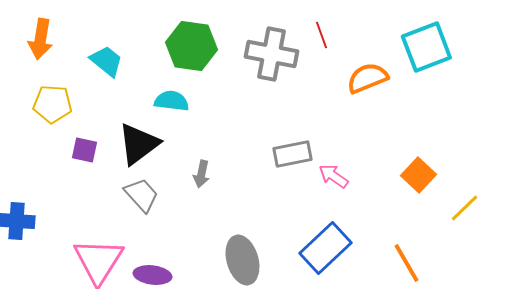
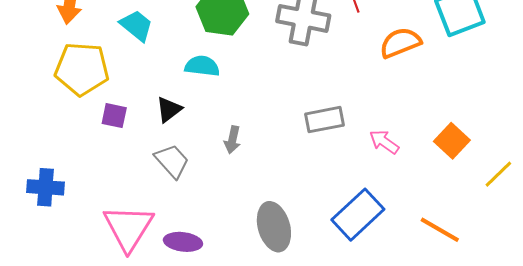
yellow pentagon: (52, 104) -> (82, 69), size x1.4
black triangle: (138, 144) -> (169, 109), size x0.6
pink arrow: (333, 176) -> (384, 142), moved
orange line: (406, 263) -> (440, 230), turned -30

